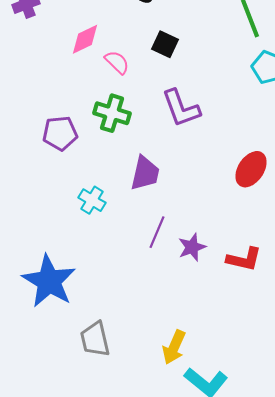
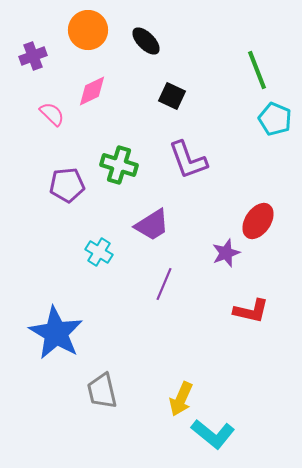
pink semicircle: (117, 62) -> (52, 114), moved
purple trapezoid: (145, 173) -> (152, 225), turned 45
purple star: (192, 247) -> (226, 253), moved

